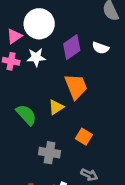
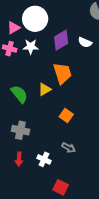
gray cross: (50, 153) -> (20, 130), moved

